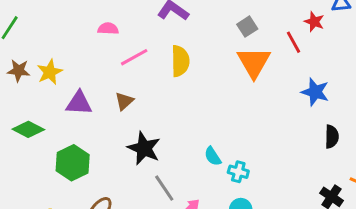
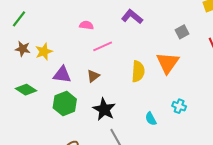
yellow semicircle: (180, 61) -> (138, 71), moved
orange triangle: (254, 62) -> (168, 63), moved
green hexagon: (73, 163) -> (65, 104), moved
cyan cross: (238, 172) -> (179, 106), moved

